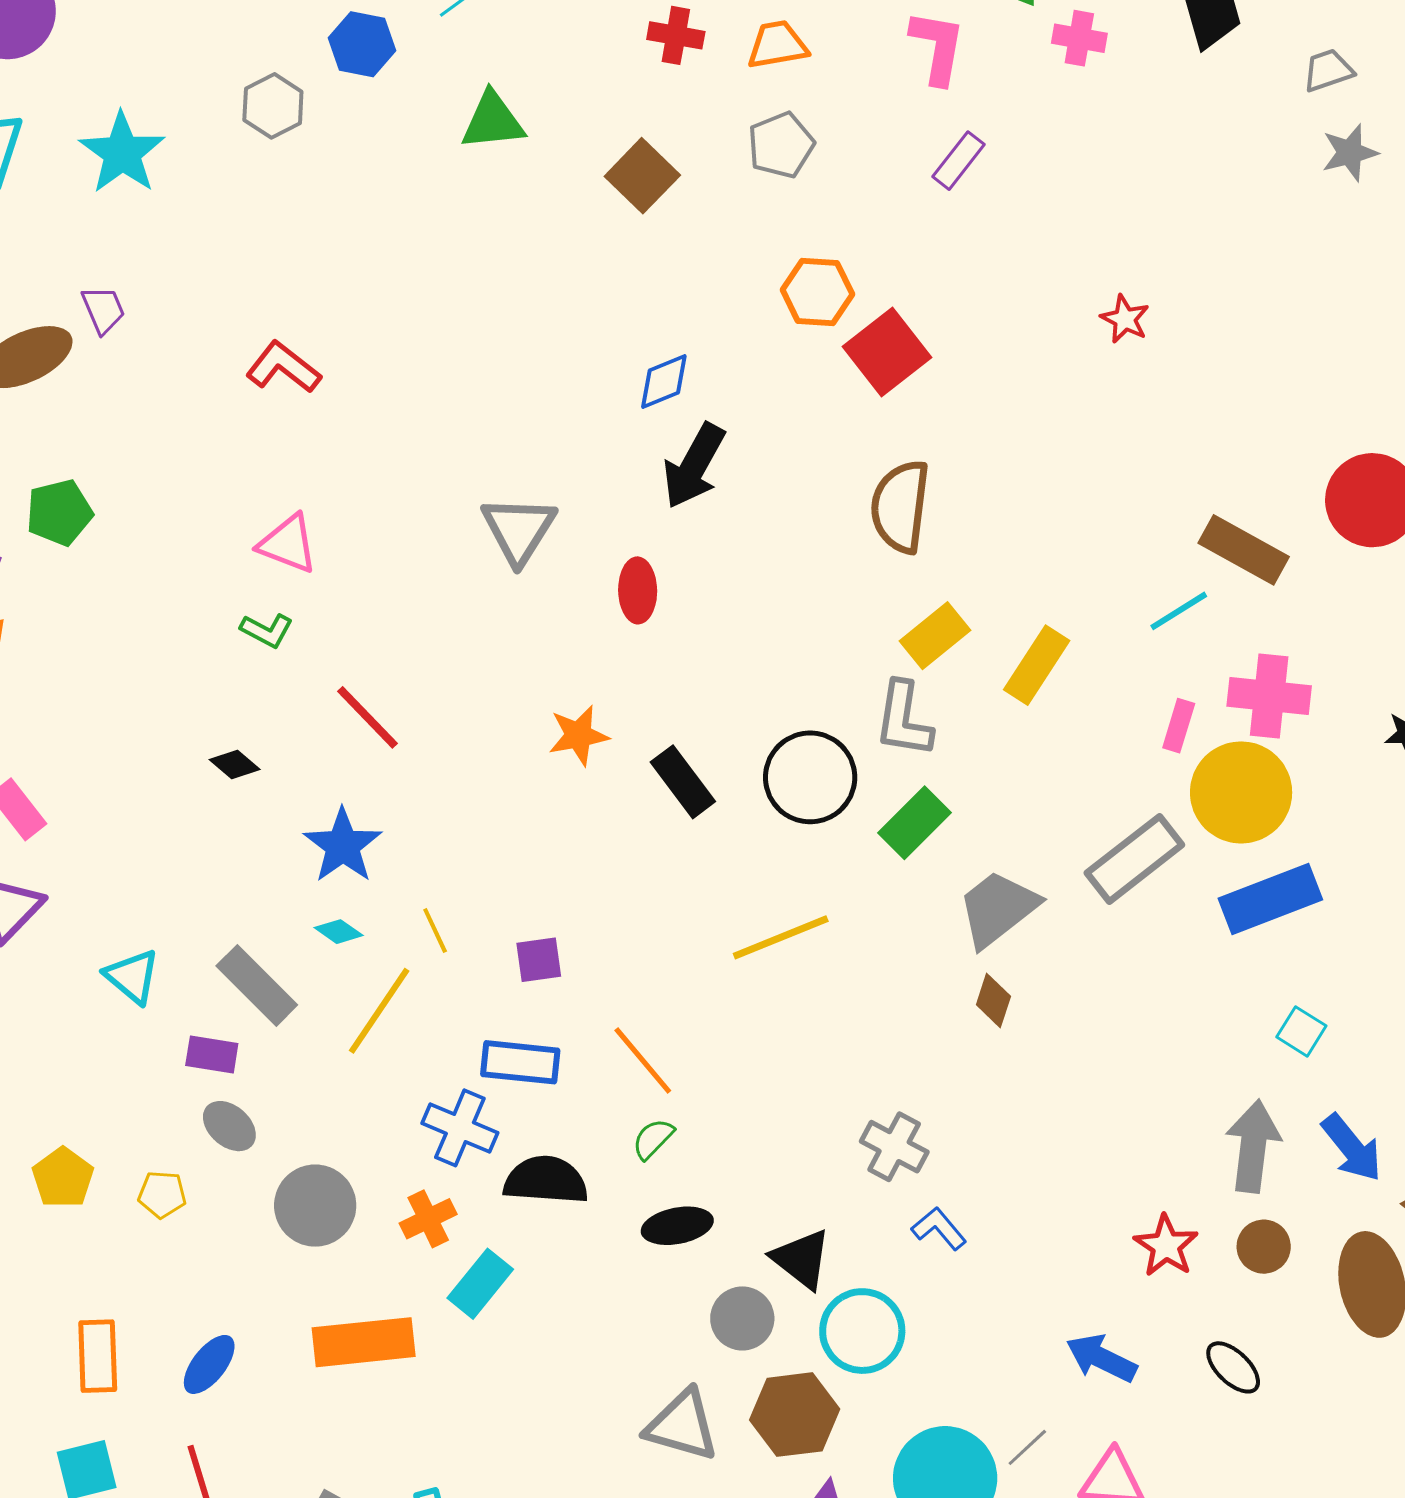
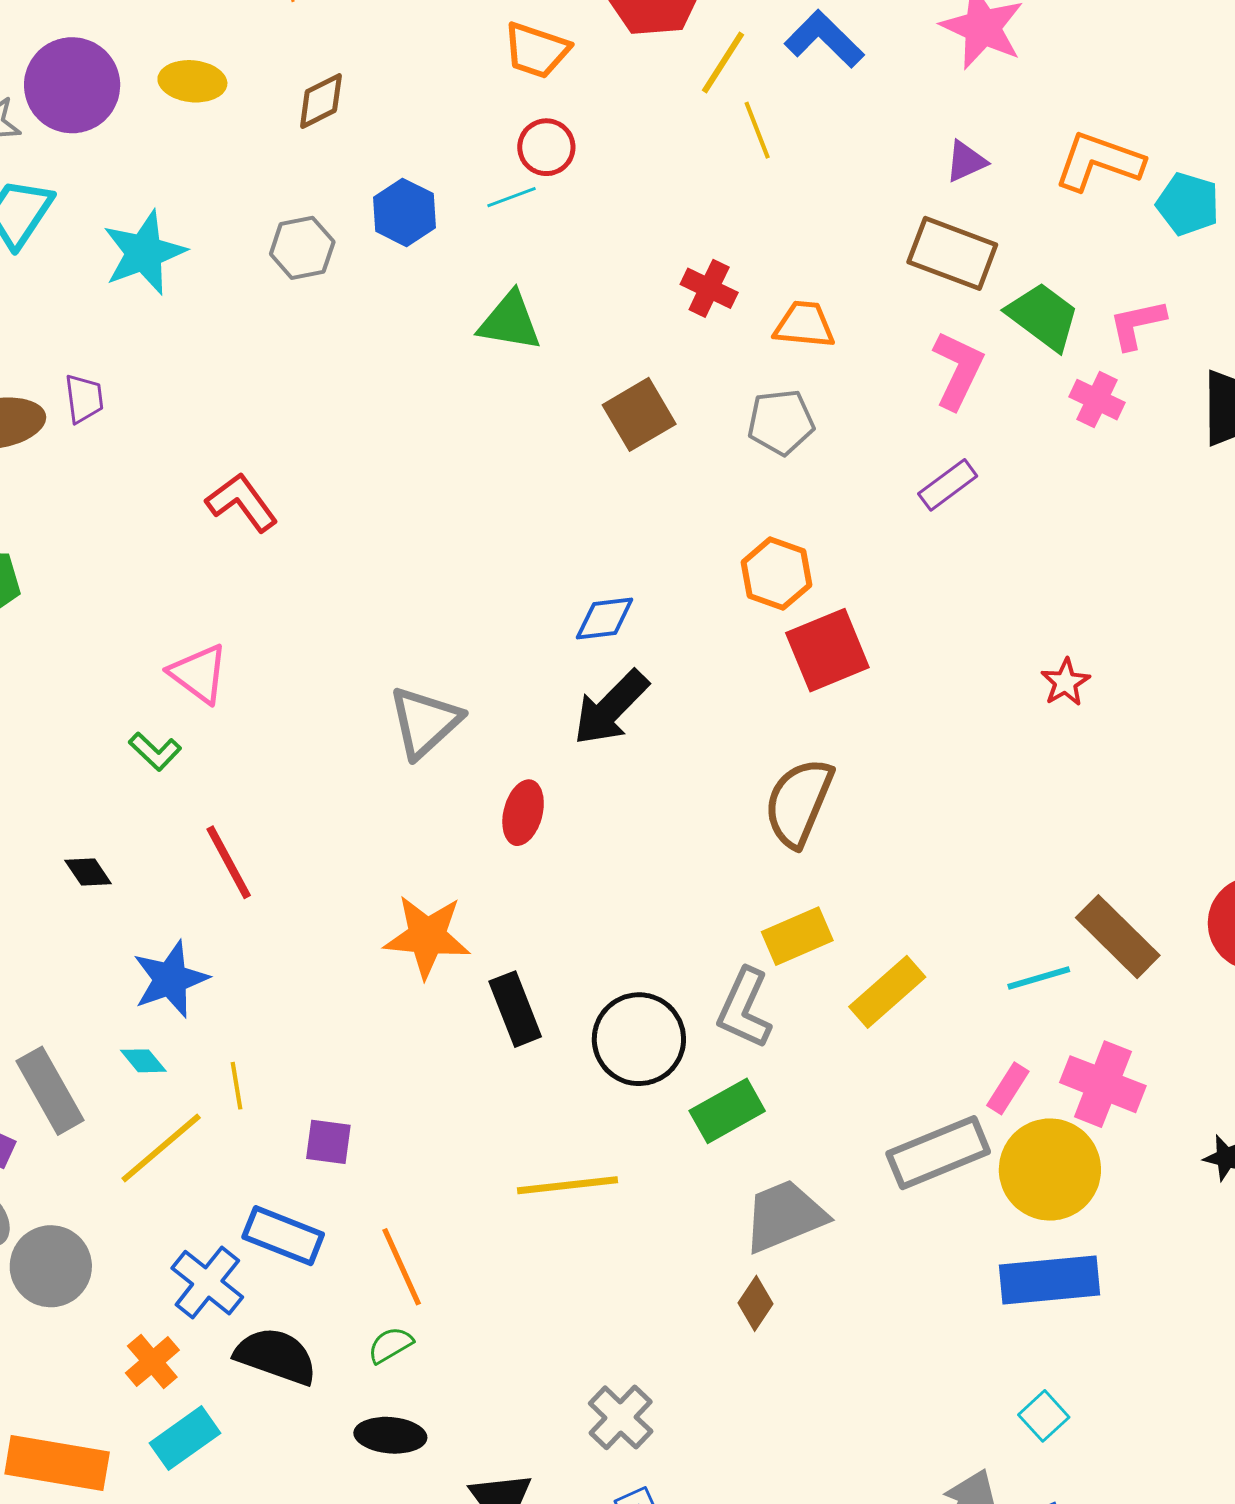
orange star: (578, 735) -> (427, 936), size x1.4
gray rectangle: (1134, 859) -> (938, 1153), moved
gray circle: (315, 1206) -> (51, 1266), moved
orange cross: (428, 1219) -> (152, 1362), turned -30

